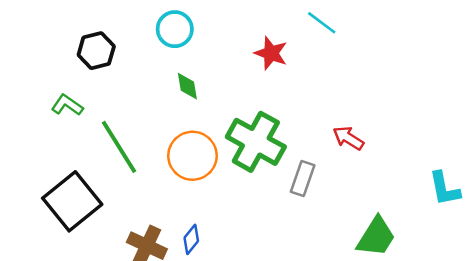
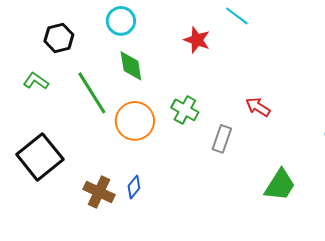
green diamond: (187, 86) -> (131, 66), size x1.4
green cross: (256, 142) -> (185, 110), size x0.6
green line: (119, 147) -> (92, 93), moved

